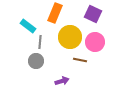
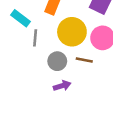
gray circle: (36, 61) -> (57, 61), moved

